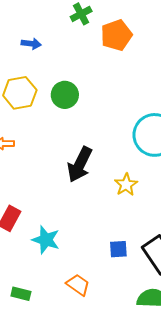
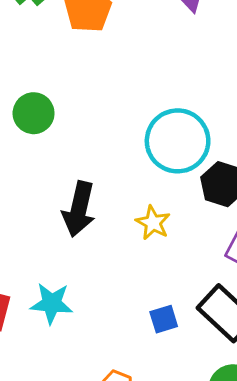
cyan star: (46, 240) -> (52, 303), moved

